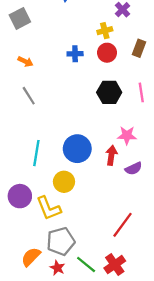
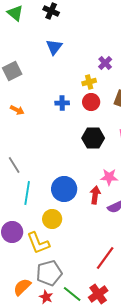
gray line: (29, 96) -> (14, 165), moved

